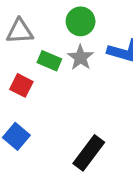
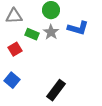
red square: (21, 85) -> (15, 49), turned 32

